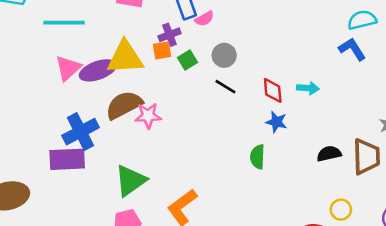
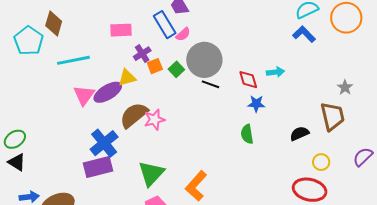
purple cross: (169, 35) -> (142, 54), moved
gray circle: (224, 55) -> (204, 60), size x1.8
yellow triangle: (125, 58) -> (127, 78), size x0.6
black semicircle: (329, 154) -> (299, 134), moved

